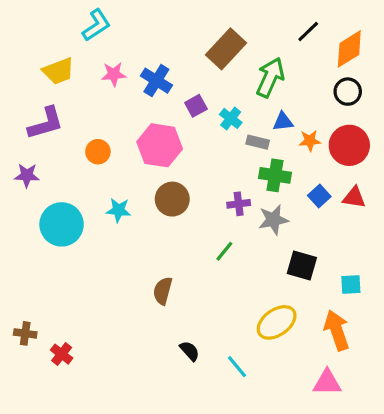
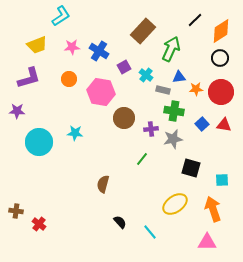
orange circle: (98, 152) -> (69, 79), moved
brown circle: (172, 199) -> (124, 118), moved

